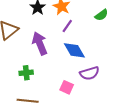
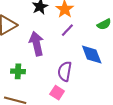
blue diamond: (74, 50) -> (92, 55), moved
purple semicircle: (89, 73) -> (65, 71), moved, turned 108

